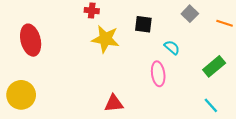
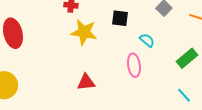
red triangle: (114, 103) -> (86, 82), moved

